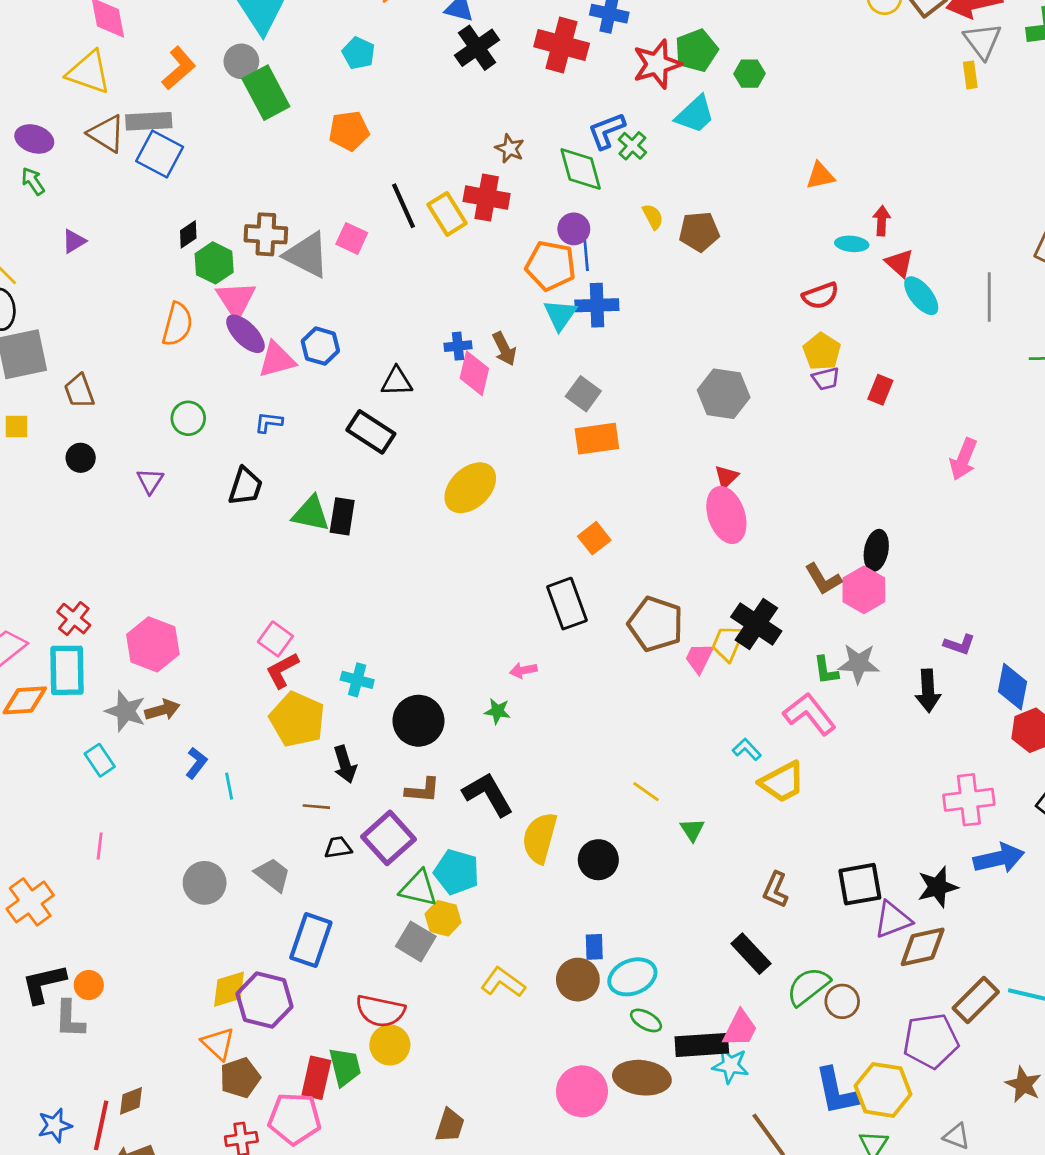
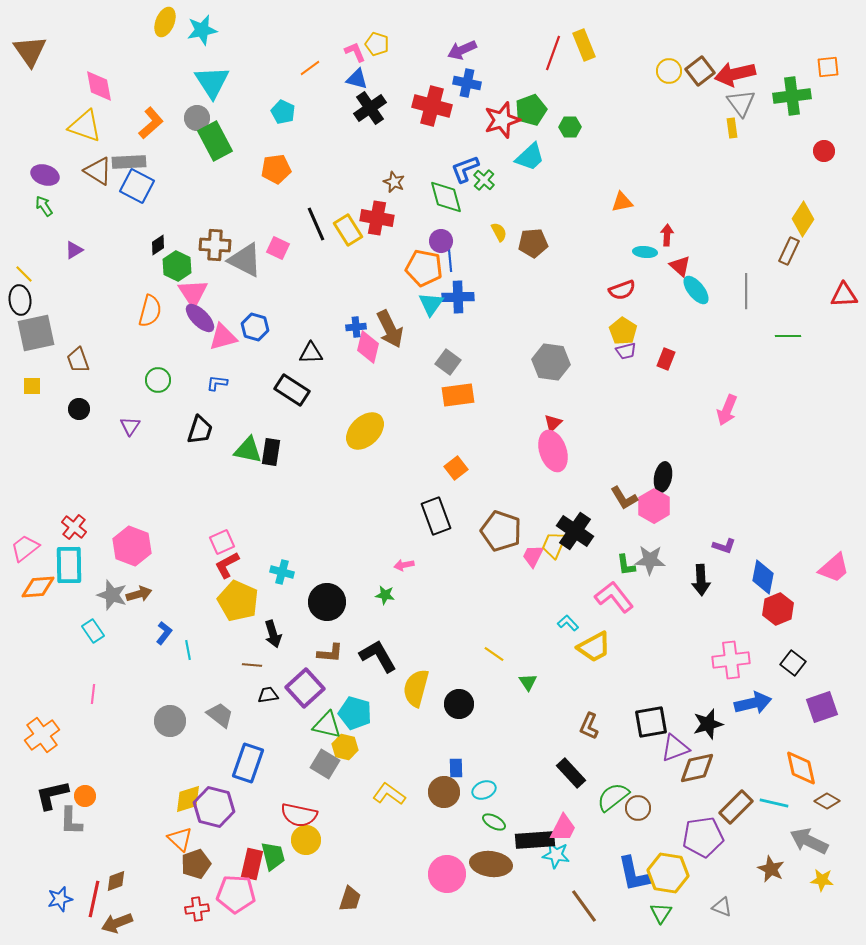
brown arrow: (504, 349) -> (390, 329), size x1.5
pink square: (275, 639) -> (222, 542), turned 30
cyan ellipse: (632, 977) -> (484, 790), size x0.7

